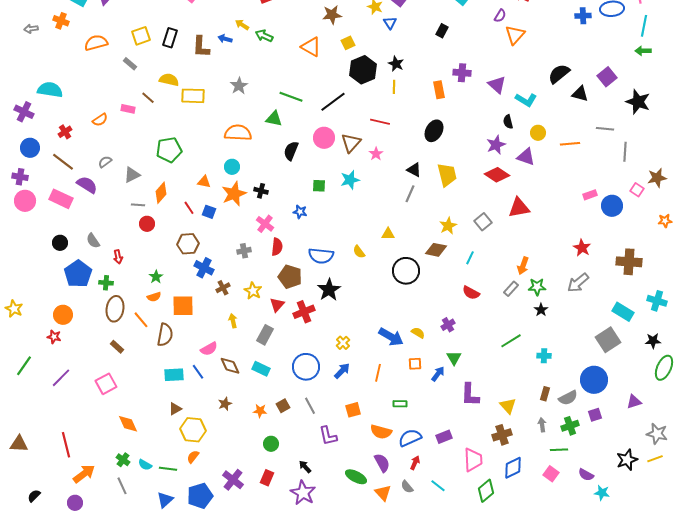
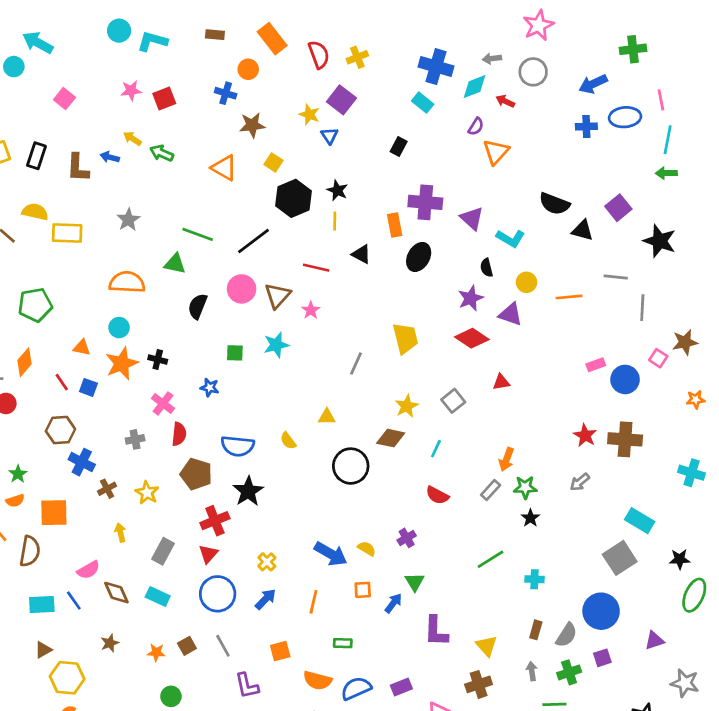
yellow square: (348, 43) -> (273, 162), turned -32
purple cross: (462, 73) -> (425, 202), size x1.4
black semicircle: (559, 74) -> (554, 204), turned -120
black ellipse: (434, 131) -> (419, 257), moved
black triangle: (414, 170) -> (361, 254), moved
red triangle: (519, 208) -> (501, 382), size x0.6
brown cross: (629, 262) -> (625, 439), moved
gray arrow: (578, 283) -> (580, 482), size x0.7
cyan cross: (657, 301) -> (692, 473), moved
red triangle: (277, 305) -> (208, 554), moved
gray semicircle: (568, 398) -> (566, 635), turned -30

